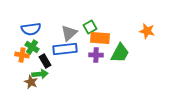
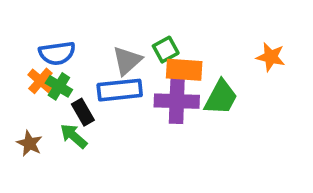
orange cross: (22, 55) -> (40, 81), moved, turned 32
purple cross: (96, 55) -> (177, 101), size x1.6
green arrow: (40, 74) -> (74, 136), turned -133
brown star: (31, 82) -> (29, 143), moved

